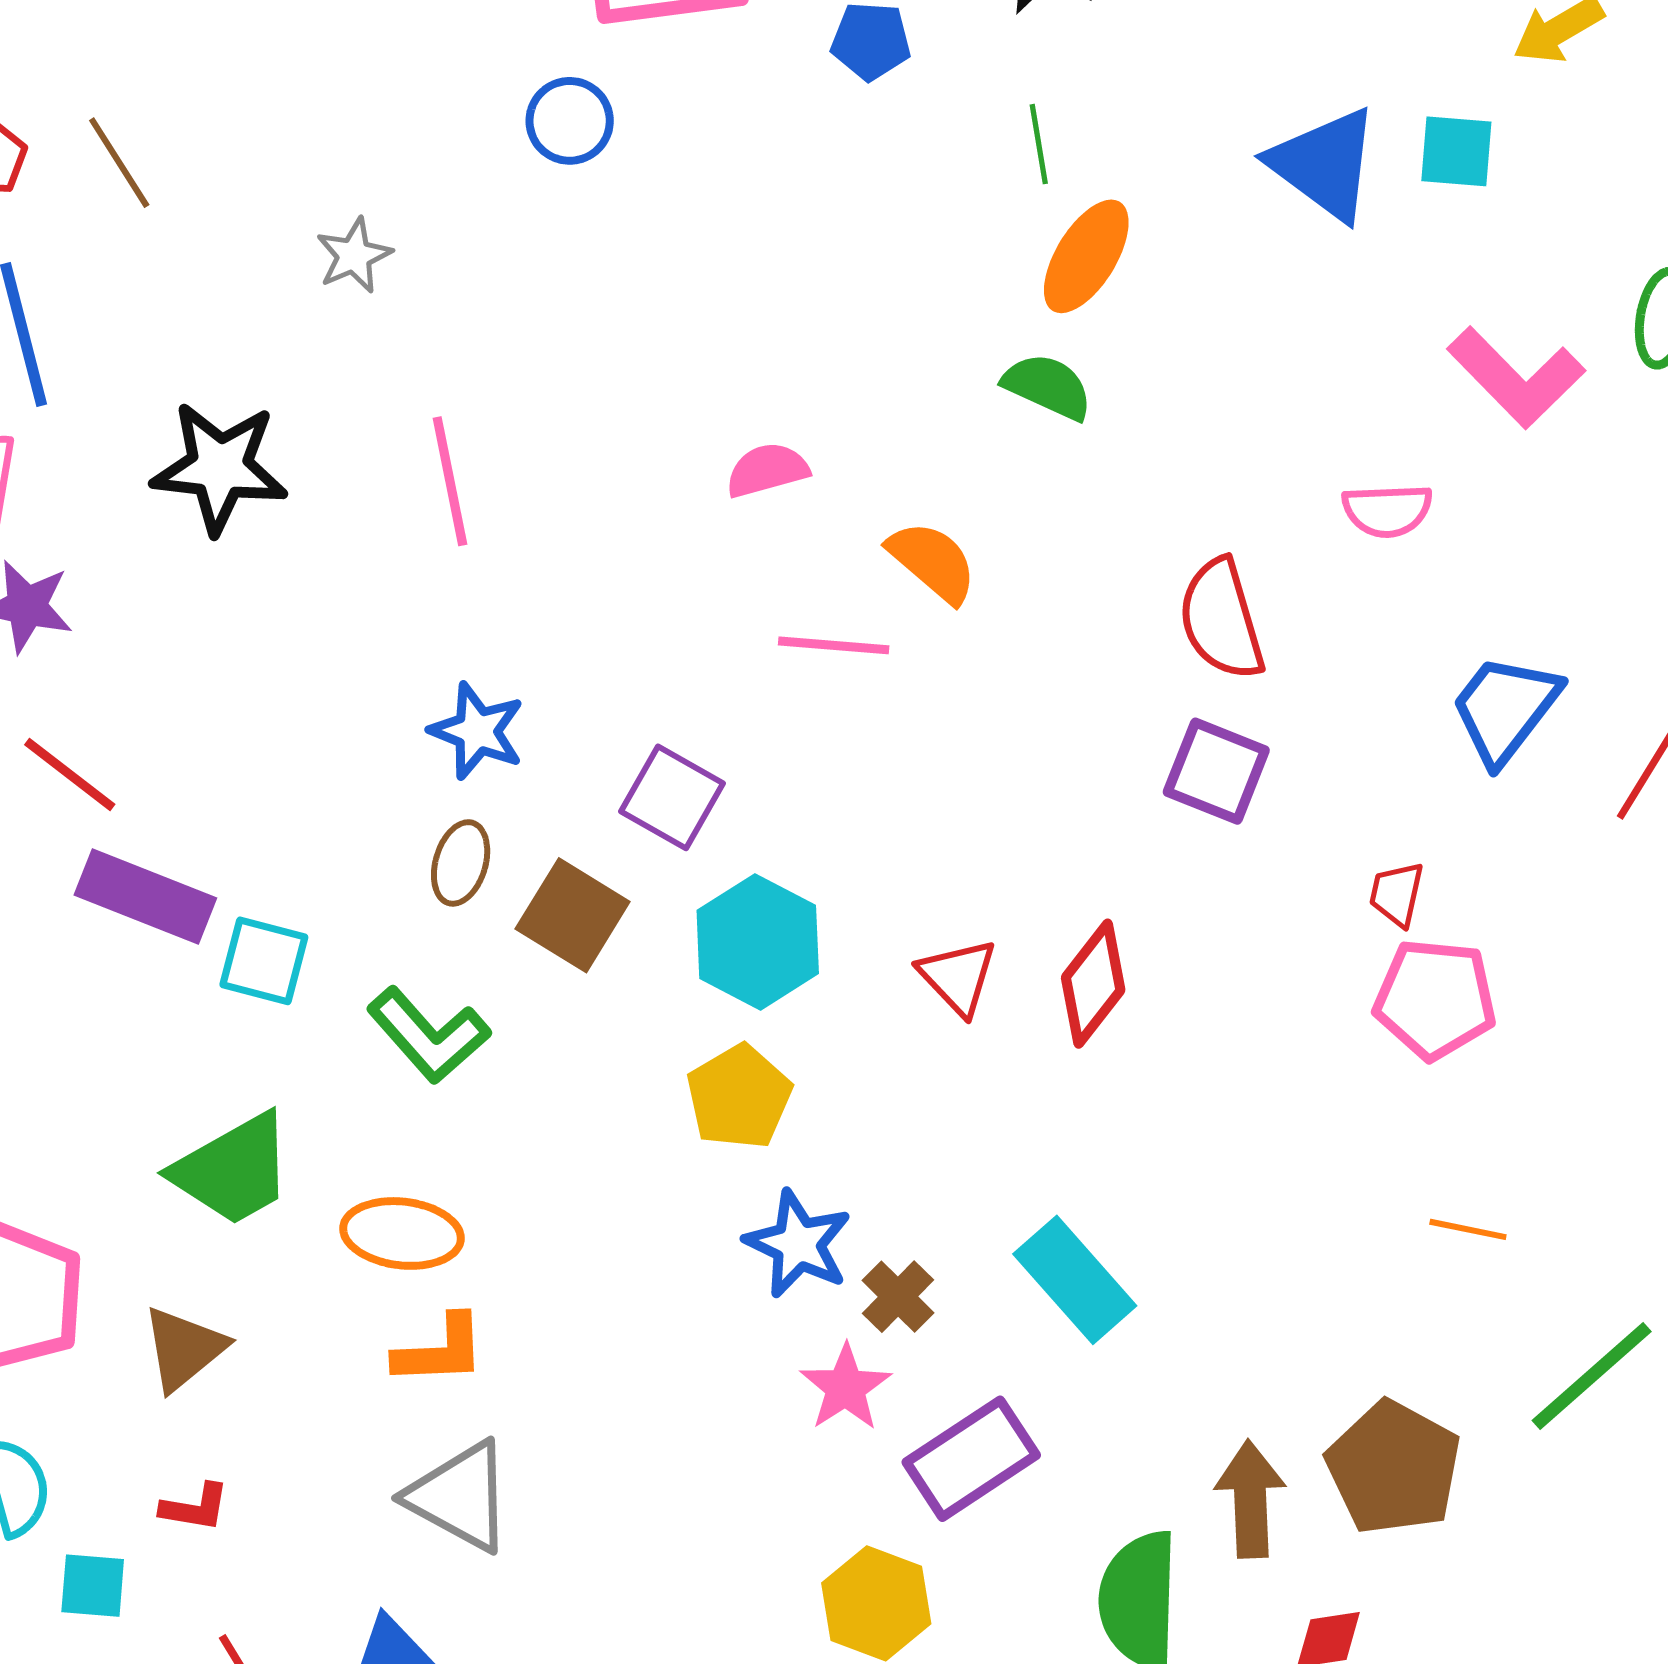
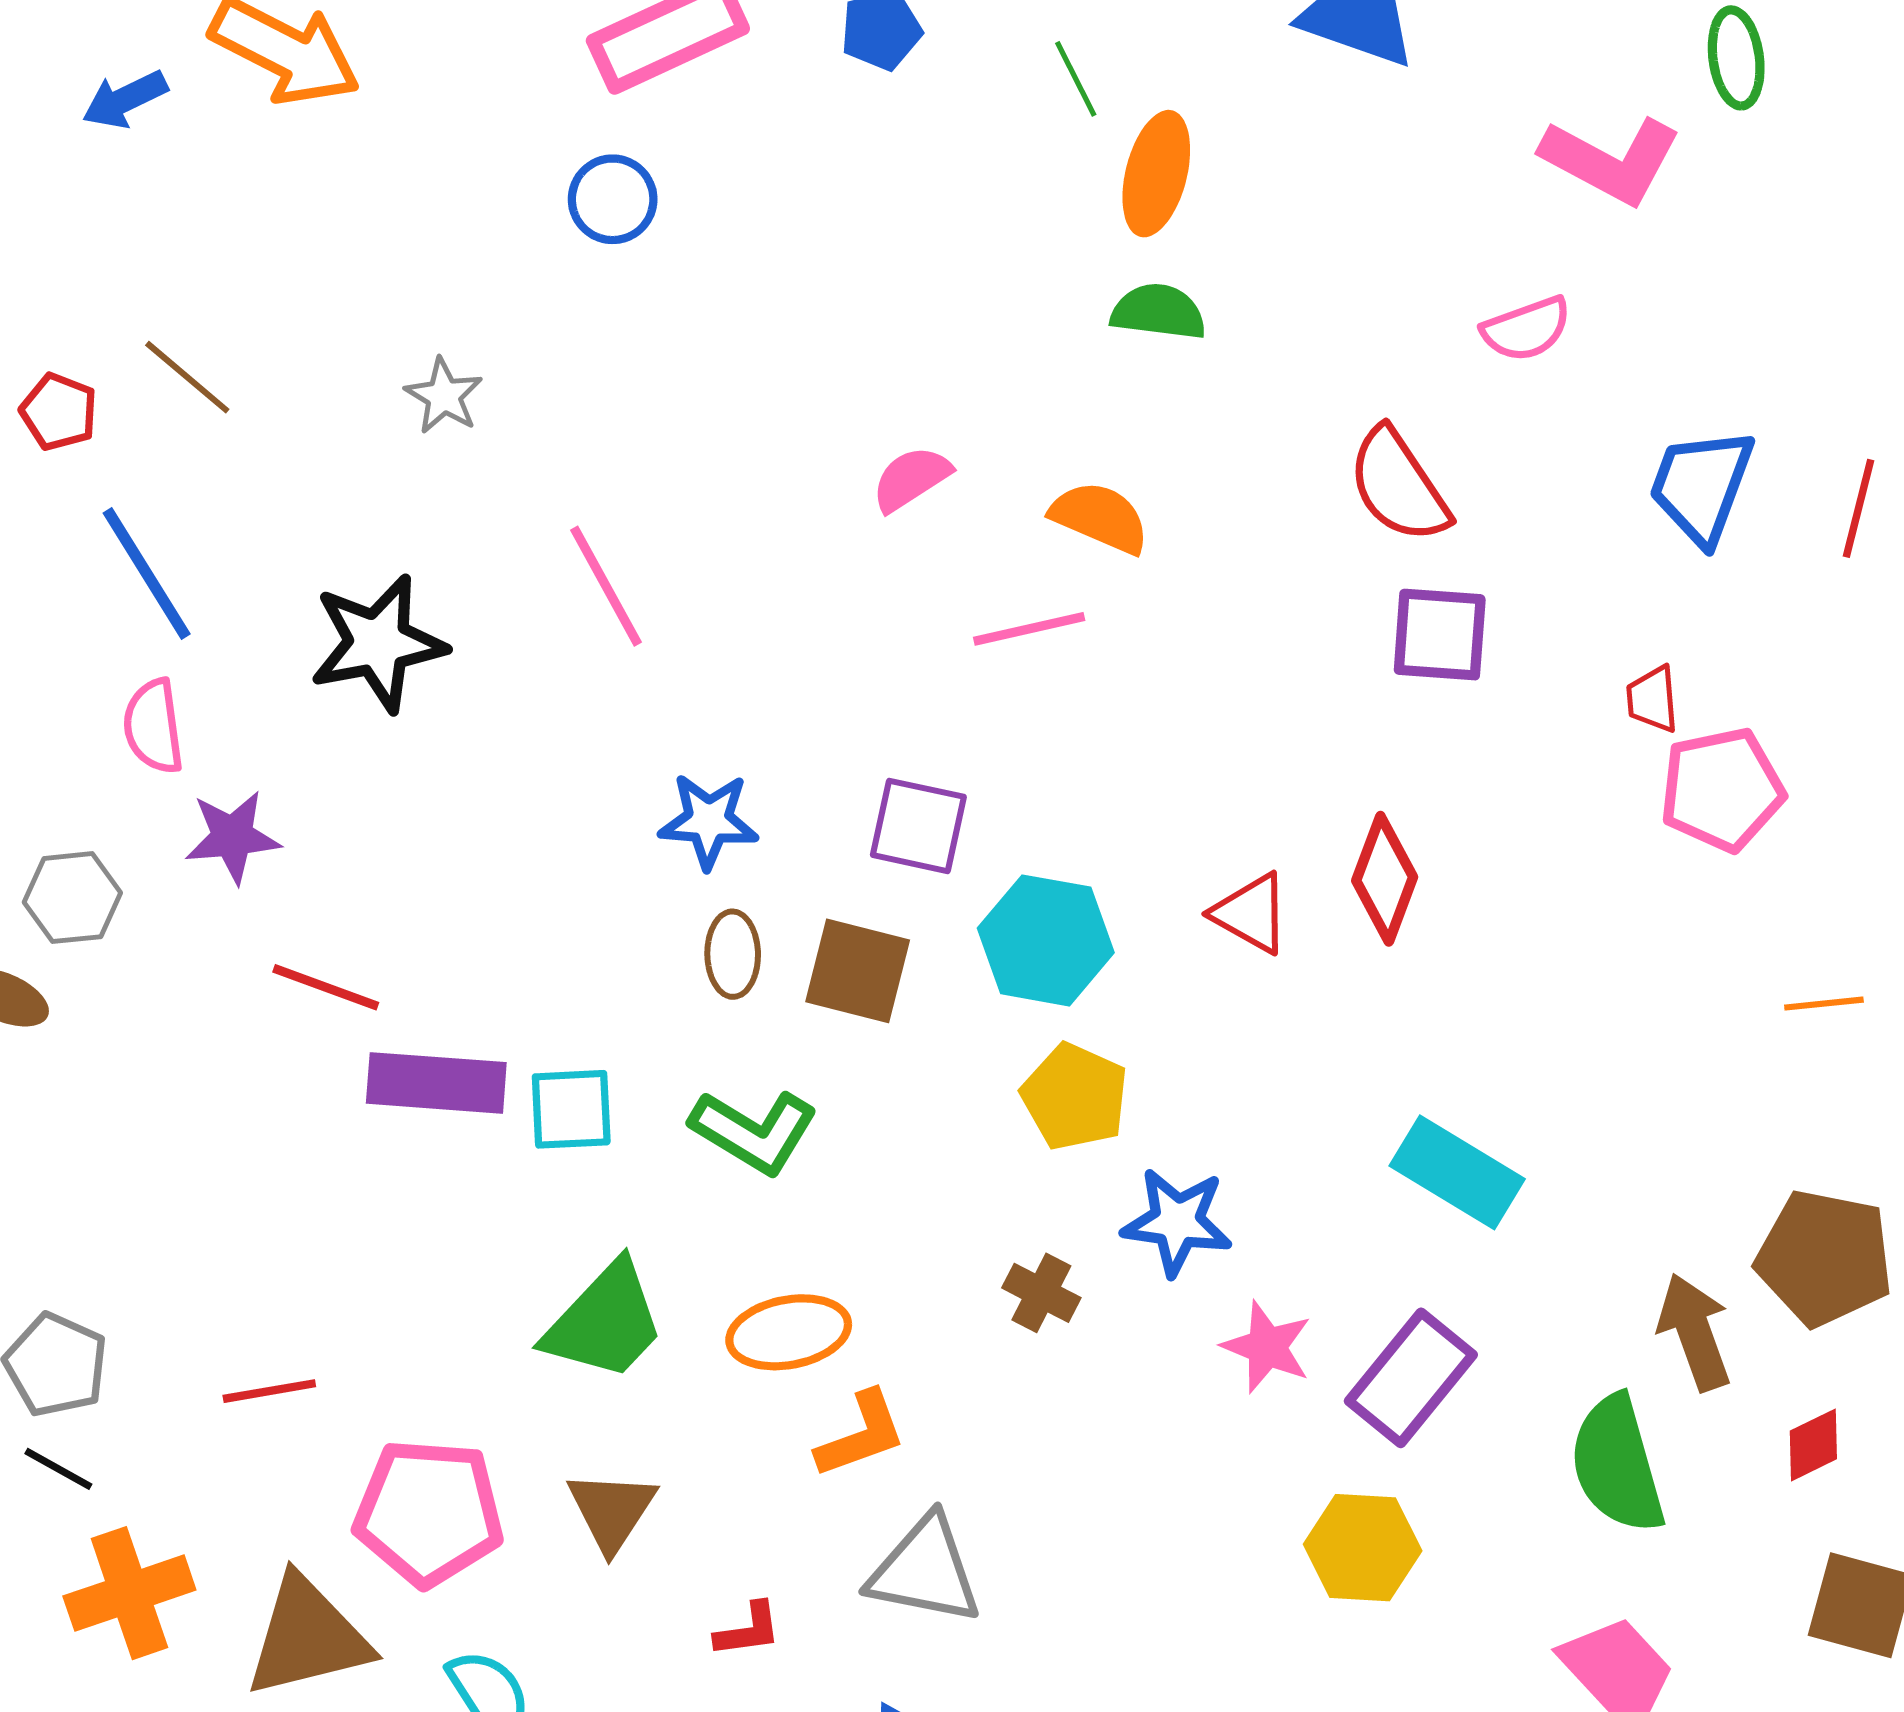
brown cross: (898, 1297) -> (1041, 1293), moved
red L-shape: (195, 1507) -> (748, 1630), moved

